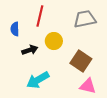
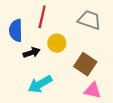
gray trapezoid: (85, 19) -> (89, 20), turned 30
blue semicircle: (15, 29) -> (16, 30), size x1.5

